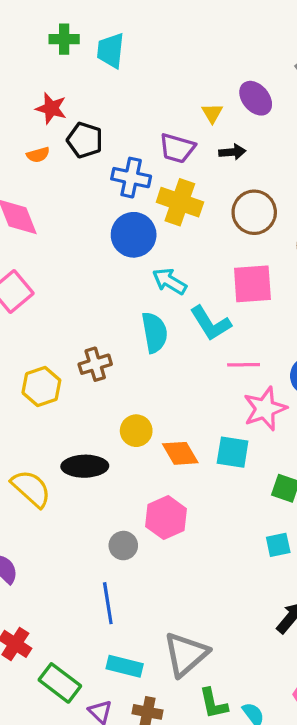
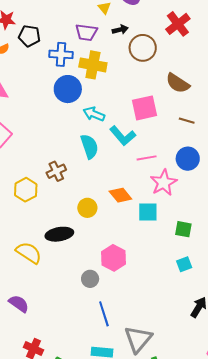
brown circle: (254, 212) -> (143, 48), moved
orange diamond: (180, 453) -> (120, 195), moved
blue line: (108, 603) -> (104, 314), moved

